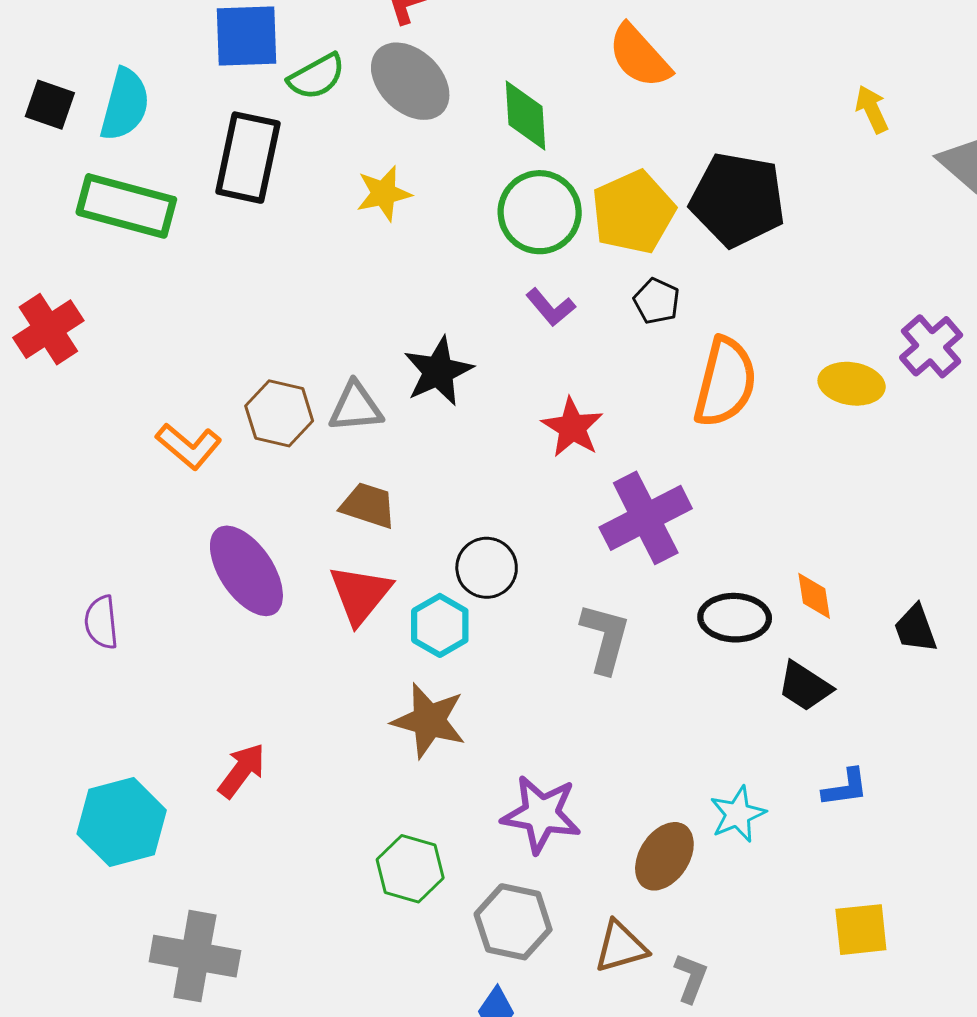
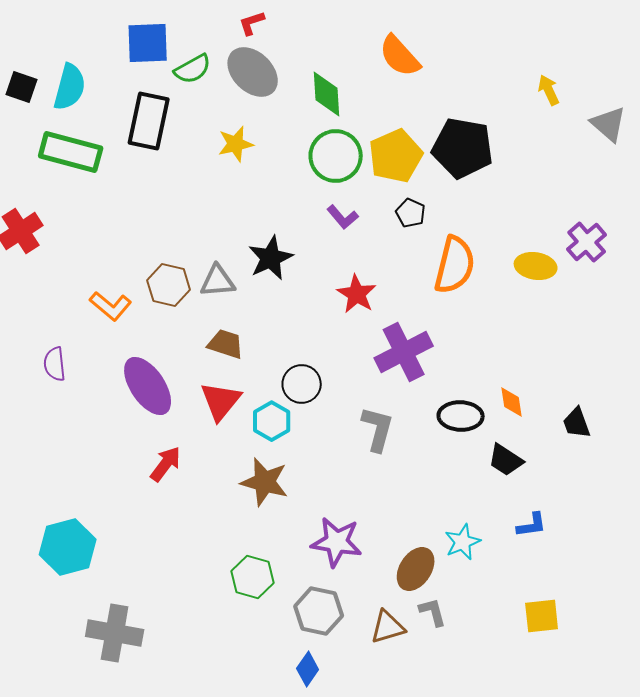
purple semicircle: (101, 622) -> (55, 364), moved
red arrow: (242, 771) -> (166, 464), moved
gray L-shape: (691, 978) -> (433, 612), moved, turned -36

